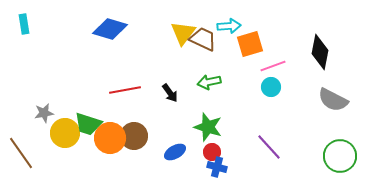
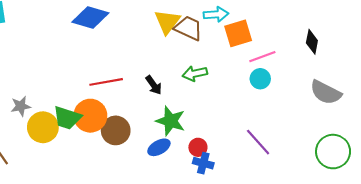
black diamond: (320, 52) -> (312, 42), size x0.7
green star: (208, 127) -> (171, 121), moved
orange circle: (110, 138) -> (90, 116), moved

